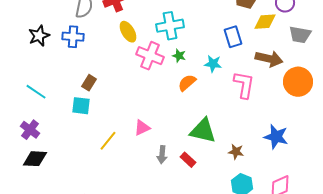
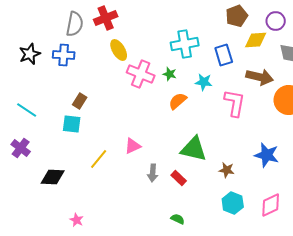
cyan cross: (170, 26) -> (185, 44), moved
black diamond: (35, 159) -> (53, 177), moved

